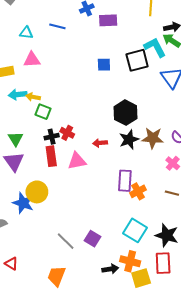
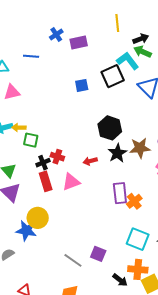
black arrow: (110, 269) -> (120, 280), turned 56

